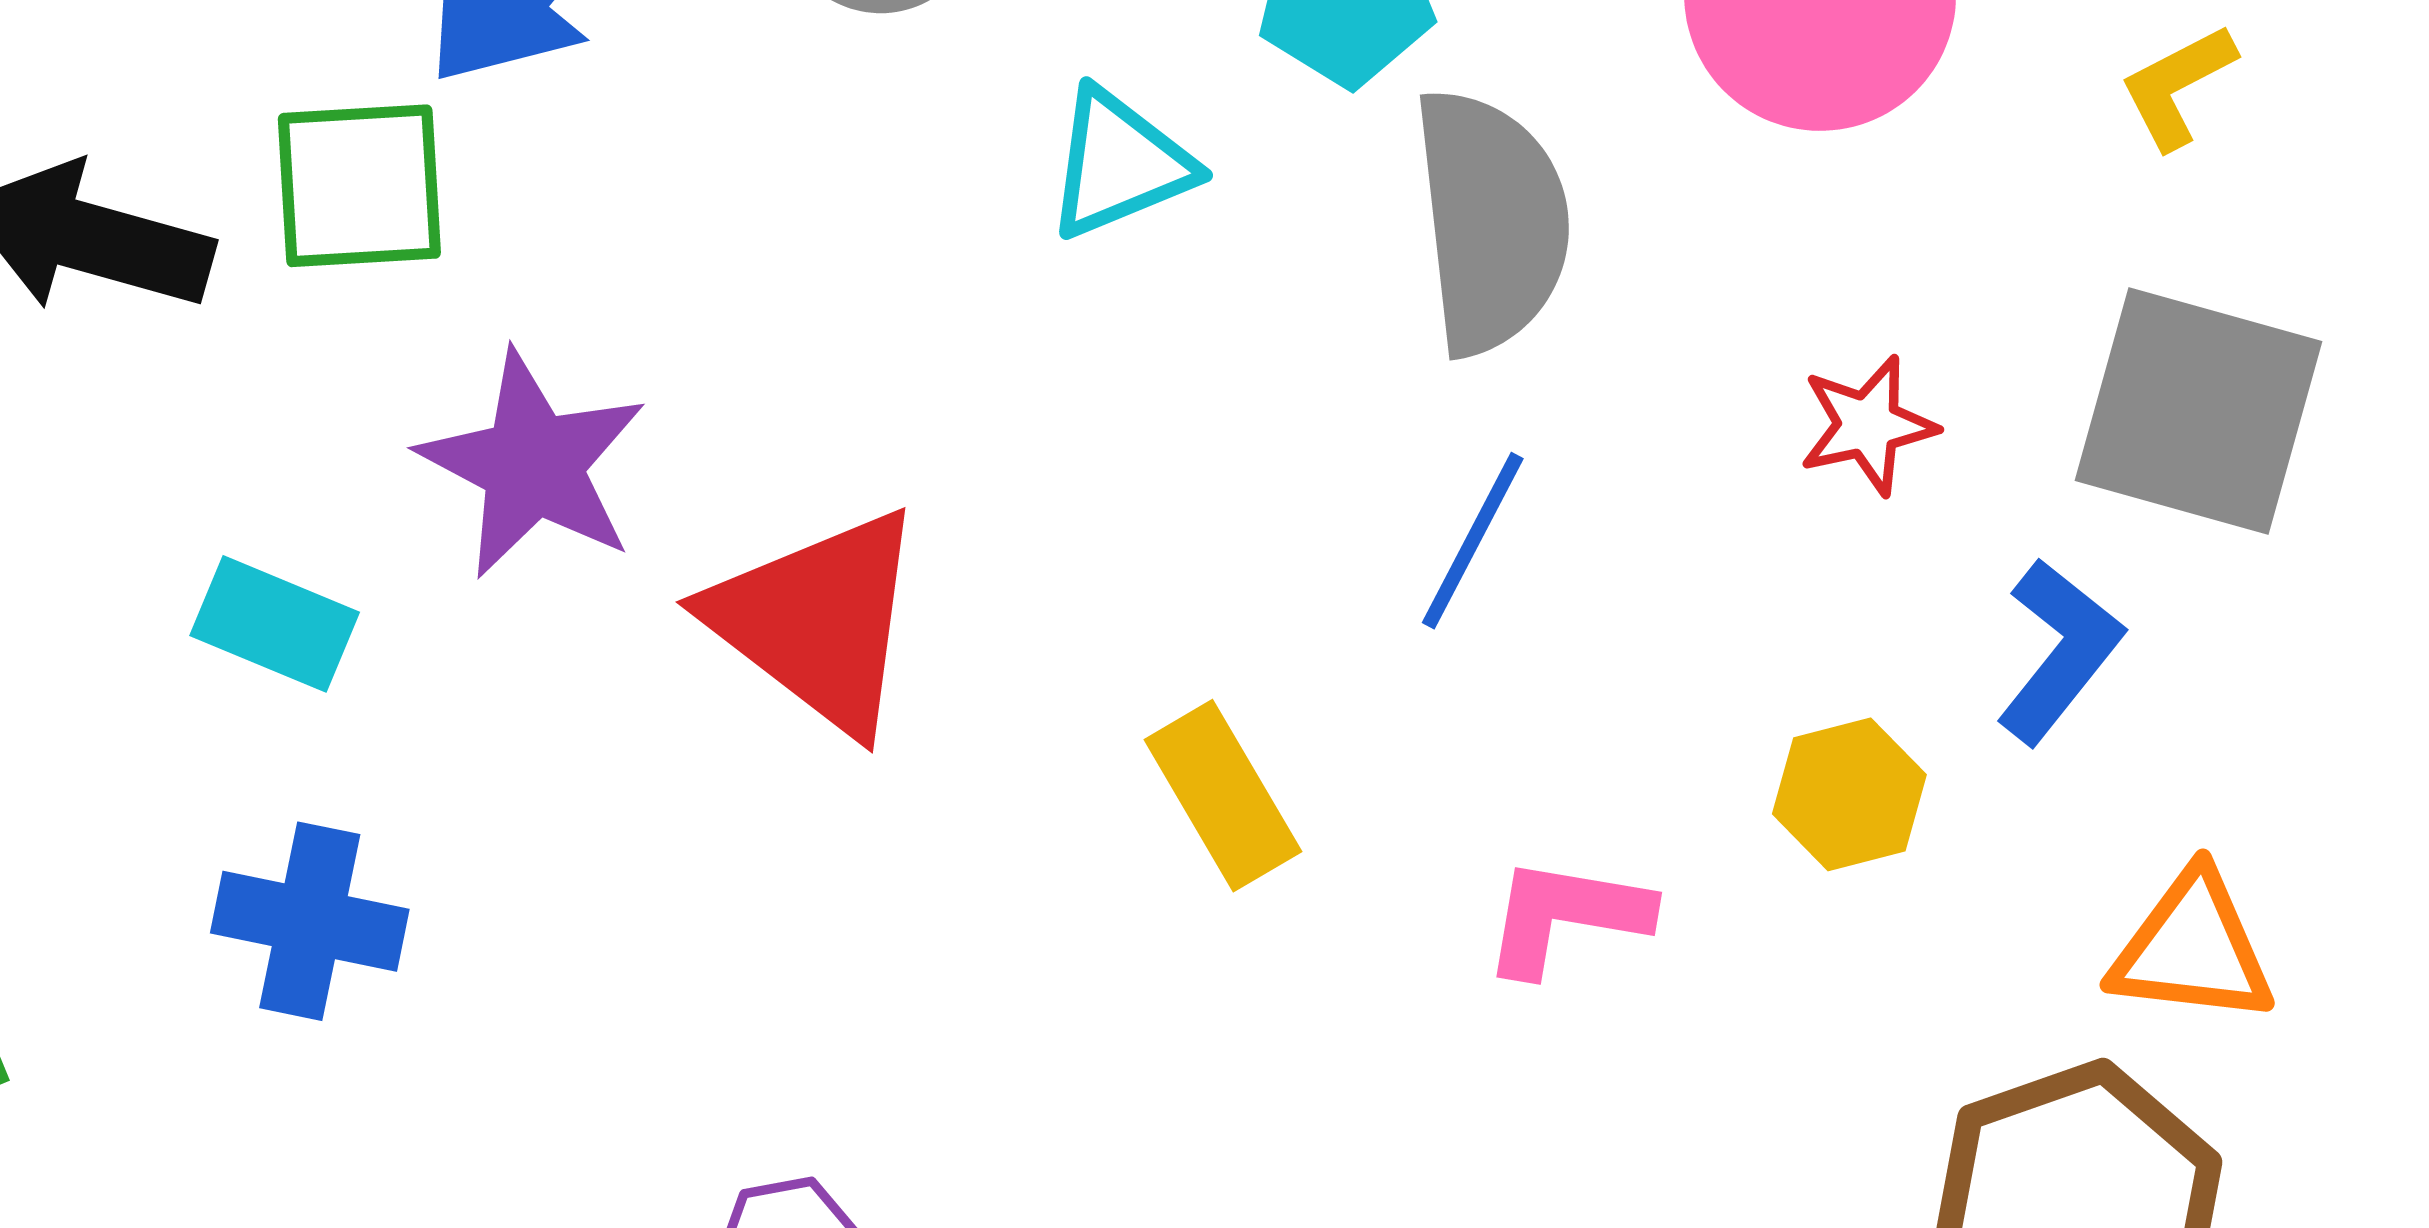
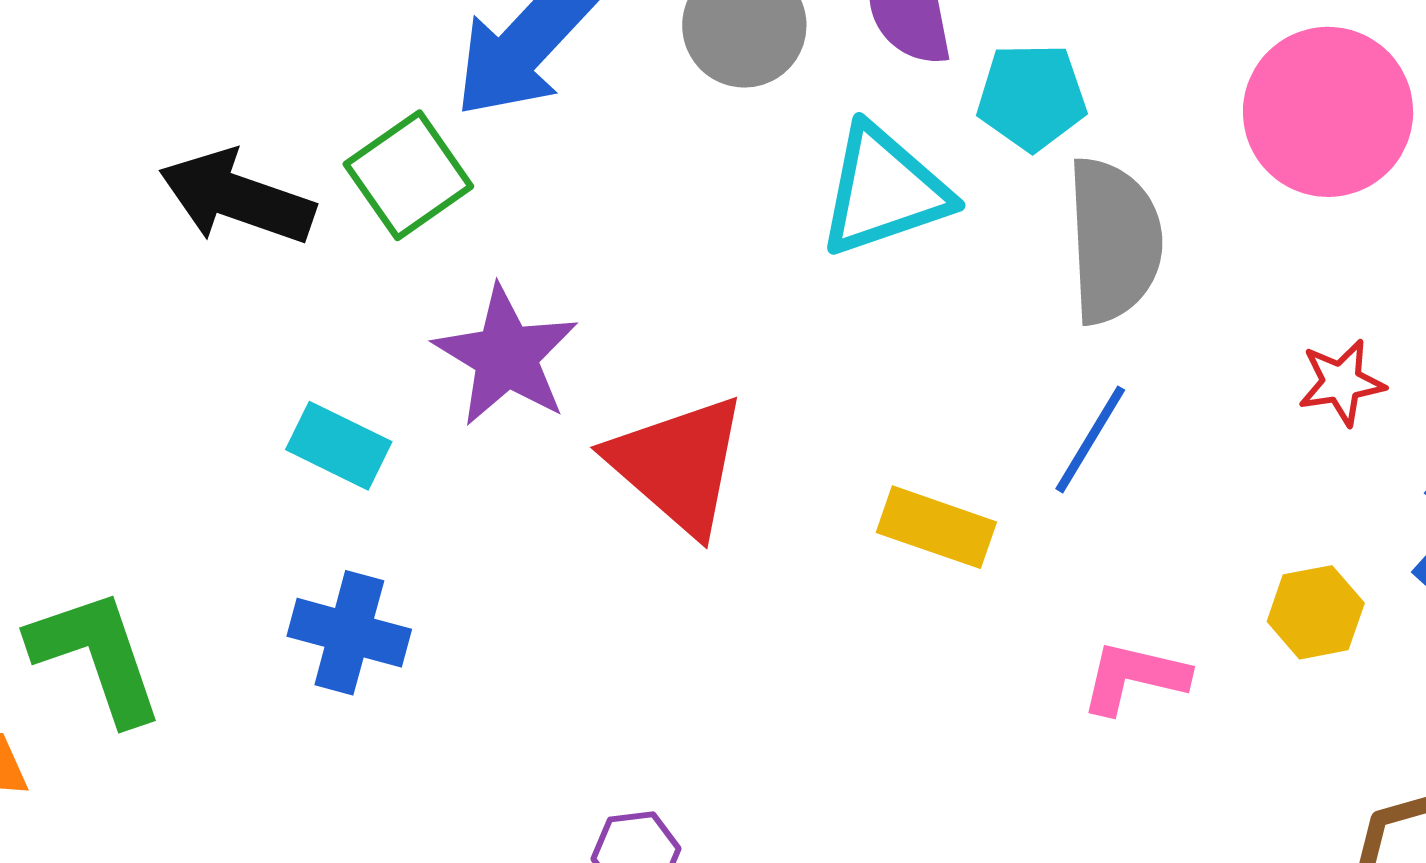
cyan triangle: (1119, 164) -> (884, 191), size x1.4
green square: (359, 186) -> (408, 175), turned -35
yellow rectangle: (1223, 796) -> (936, 527), moved, turned -44

